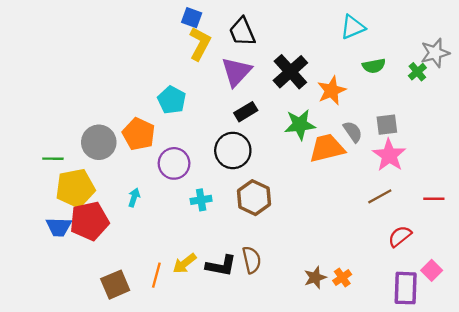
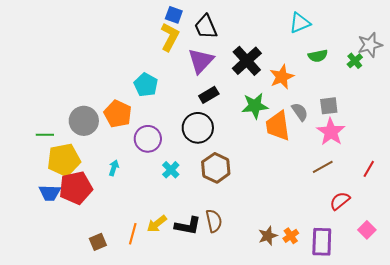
blue square: (192, 18) -> (174, 15), moved
orange trapezoid: (327, 148) -> (278, 126), turned -84
red line: (434, 199) -> (369, 169), turned -60
cyan cross: (201, 200) -> (171, 170), turned -36
brown square: (115, 285) -> (98, 242), size x0.7
purple rectangle: (406, 288) -> (322, 242), moved

